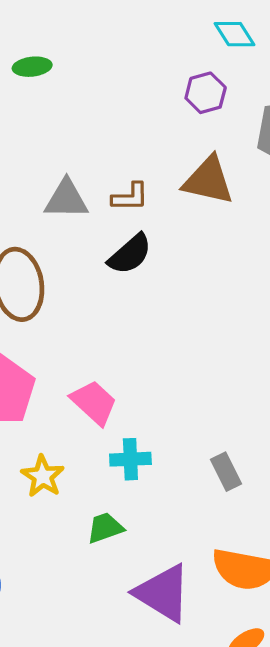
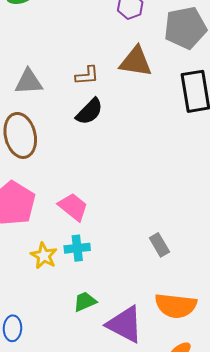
gray triangle: (66, 199) -> (29, 82), moved
cyan cross: (130, 459) -> (77, 248), moved
green trapezoid: (105, 528) -> (85, 302), moved

